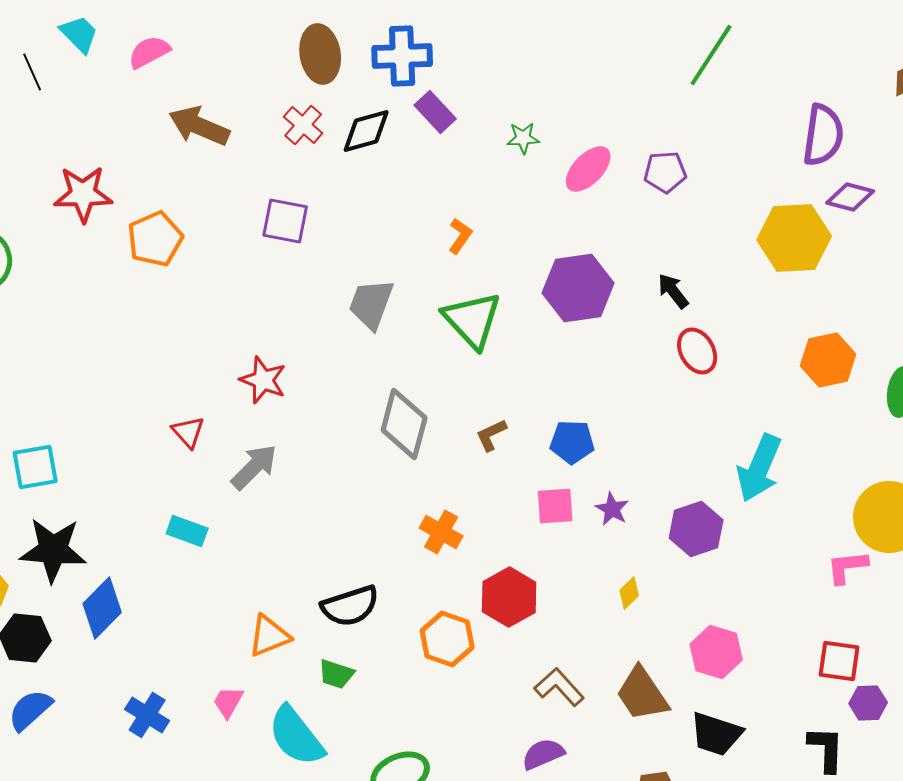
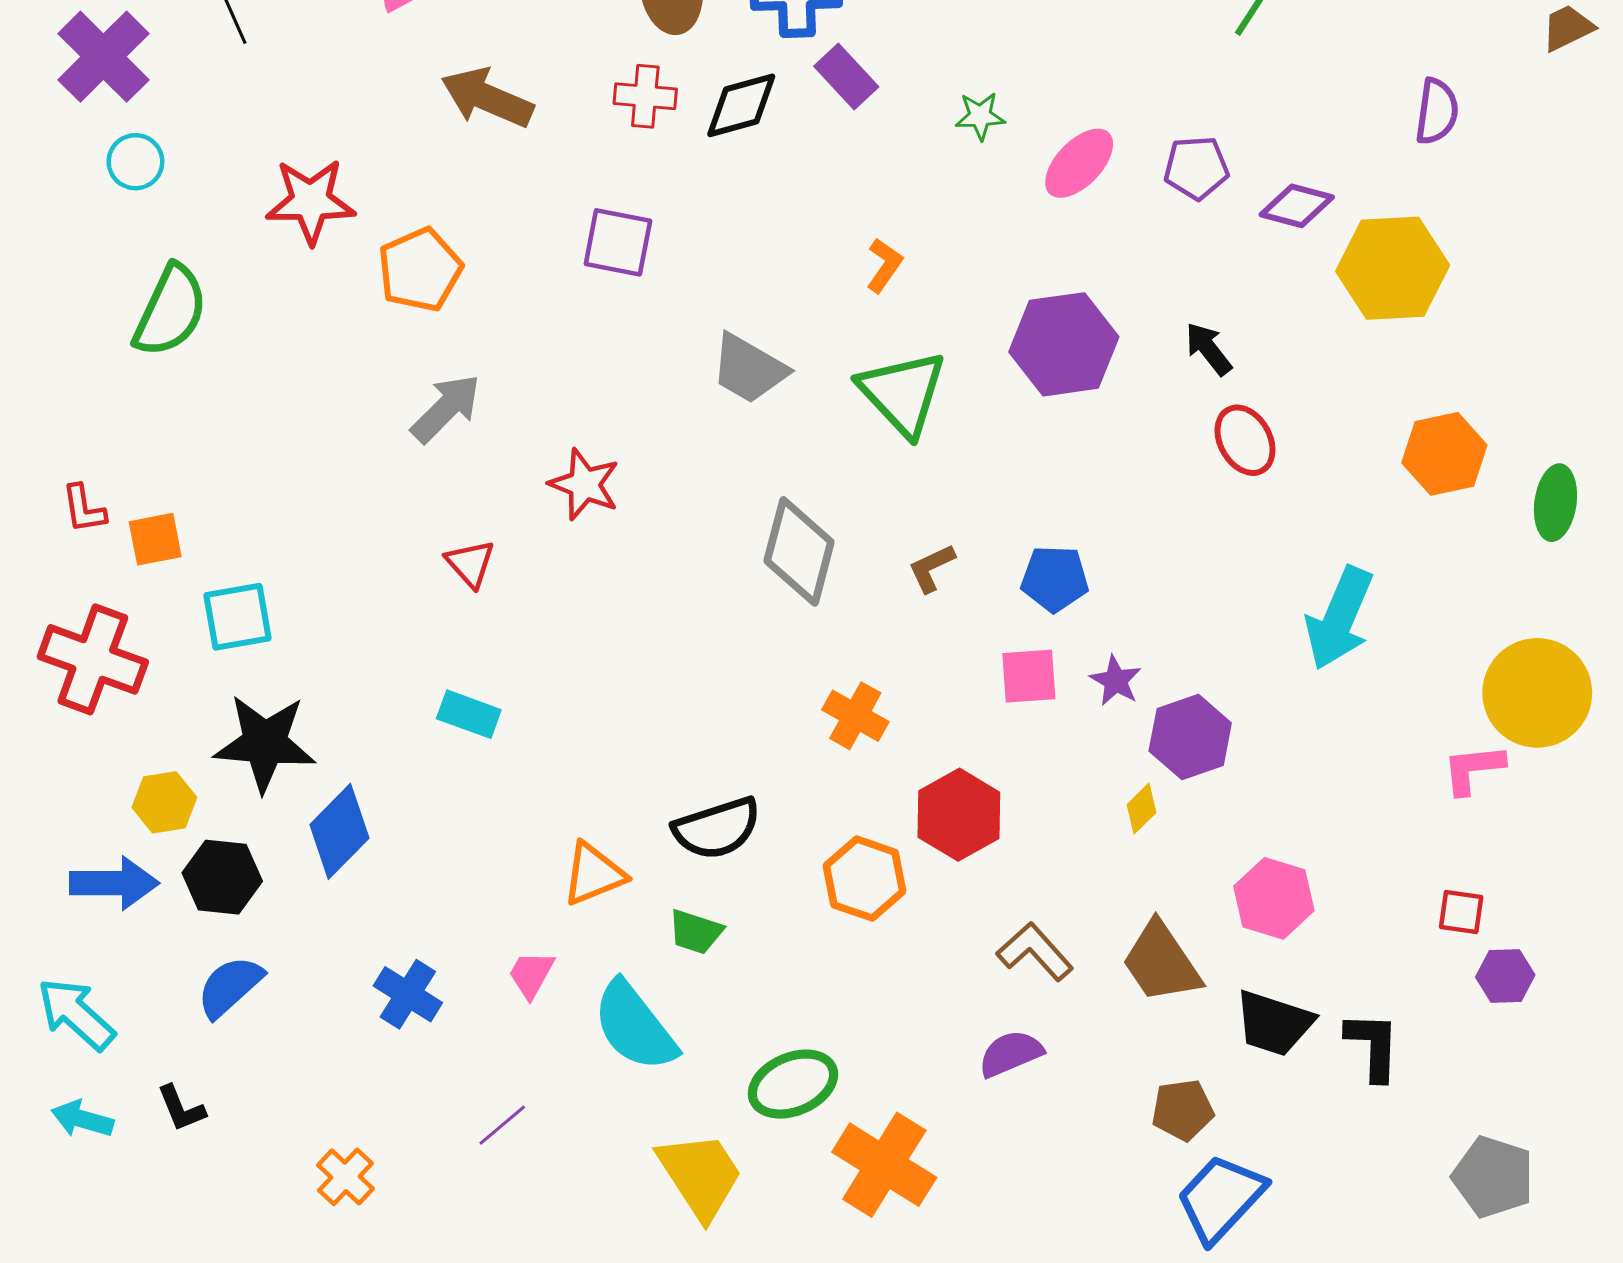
red cross: (303, 125) -> (645, 96), turned -36
purple semicircle: (823, 135) -> (1437, 111), size x0.7
purple diamond: (850, 197) -> (1297, 206), moved
gray trapezoid: (371, 304) -> (749, 369), turned -80
gray arrow: (254, 467) -> (446, 408), moved
purple hexagon: (696, 529) -> (1190, 737), moved
red square: (839, 661) -> (1461, 912), size x0.7
black L-shape: (826, 749) -> (1373, 1046), moved

